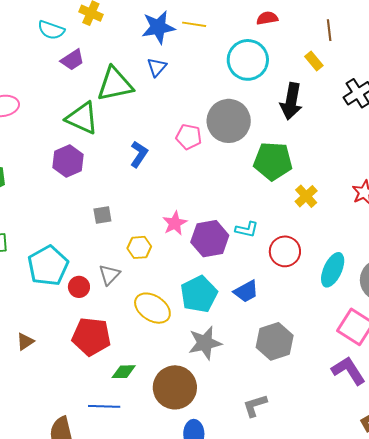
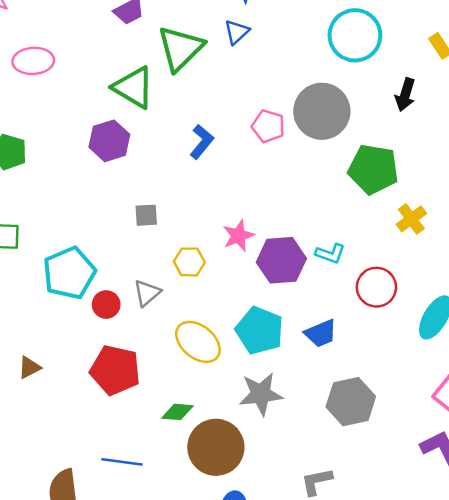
green triangle: (115, 84) -> (181, 48), turned -39
black arrow: (291, 101) -> (405, 95), size x0.7
cyan pentagon: (199, 294) -> (260, 330), turned -30
green diamond: (124, 372) -> (177, 412), moved

